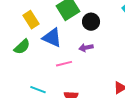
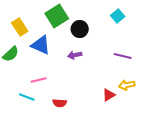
pink line: (64, 64) -> (39, 80), moved

